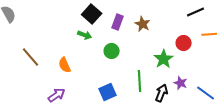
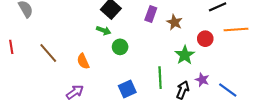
purple rectangle: (118, 22) -> (151, 14), moved
brown star: (143, 24) -> (174, 22), moved
green circle: (112, 51) -> (120, 47), moved

